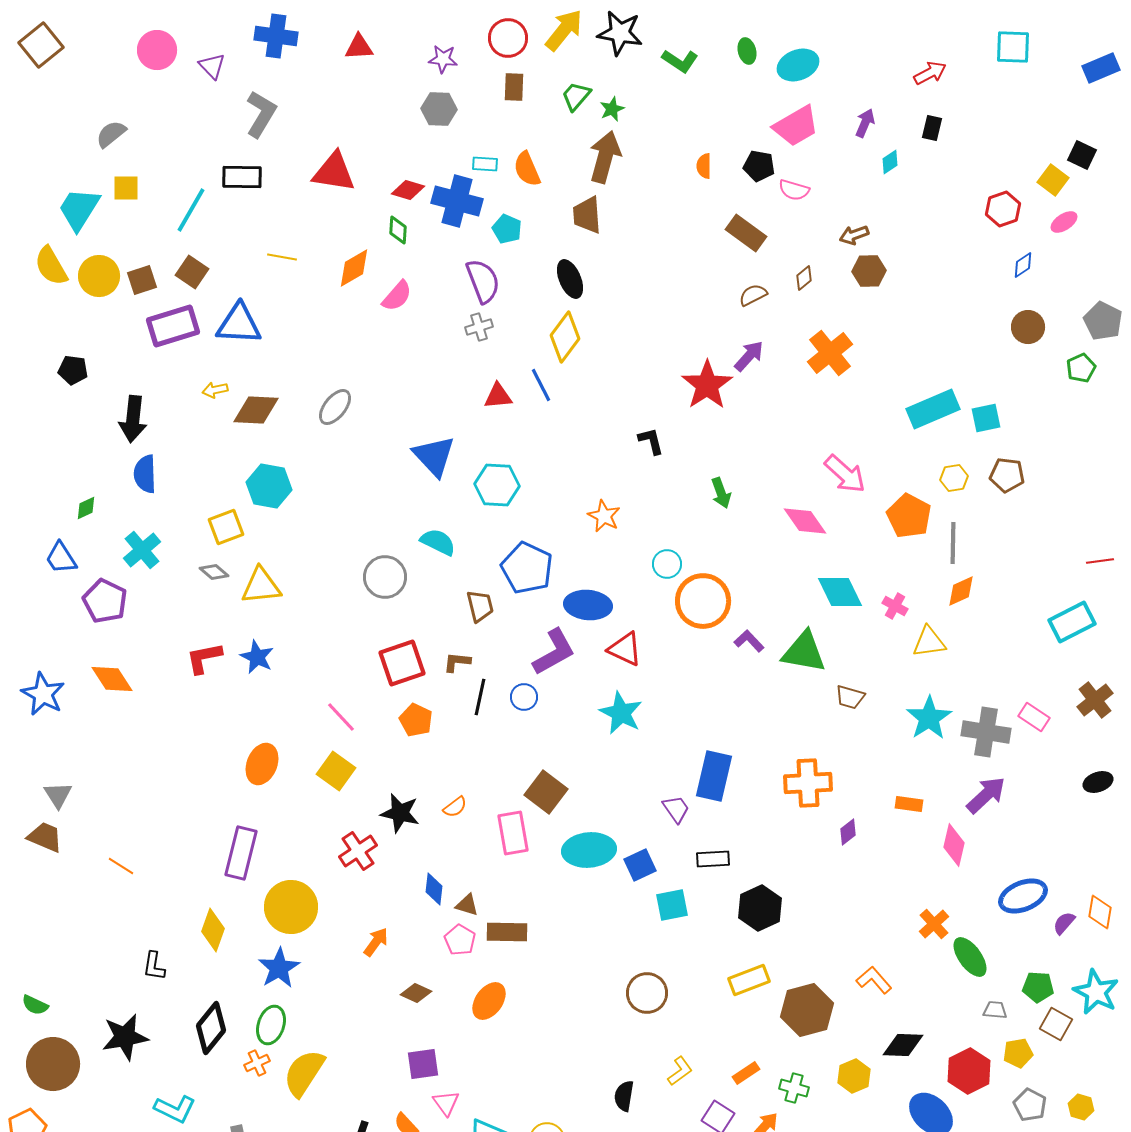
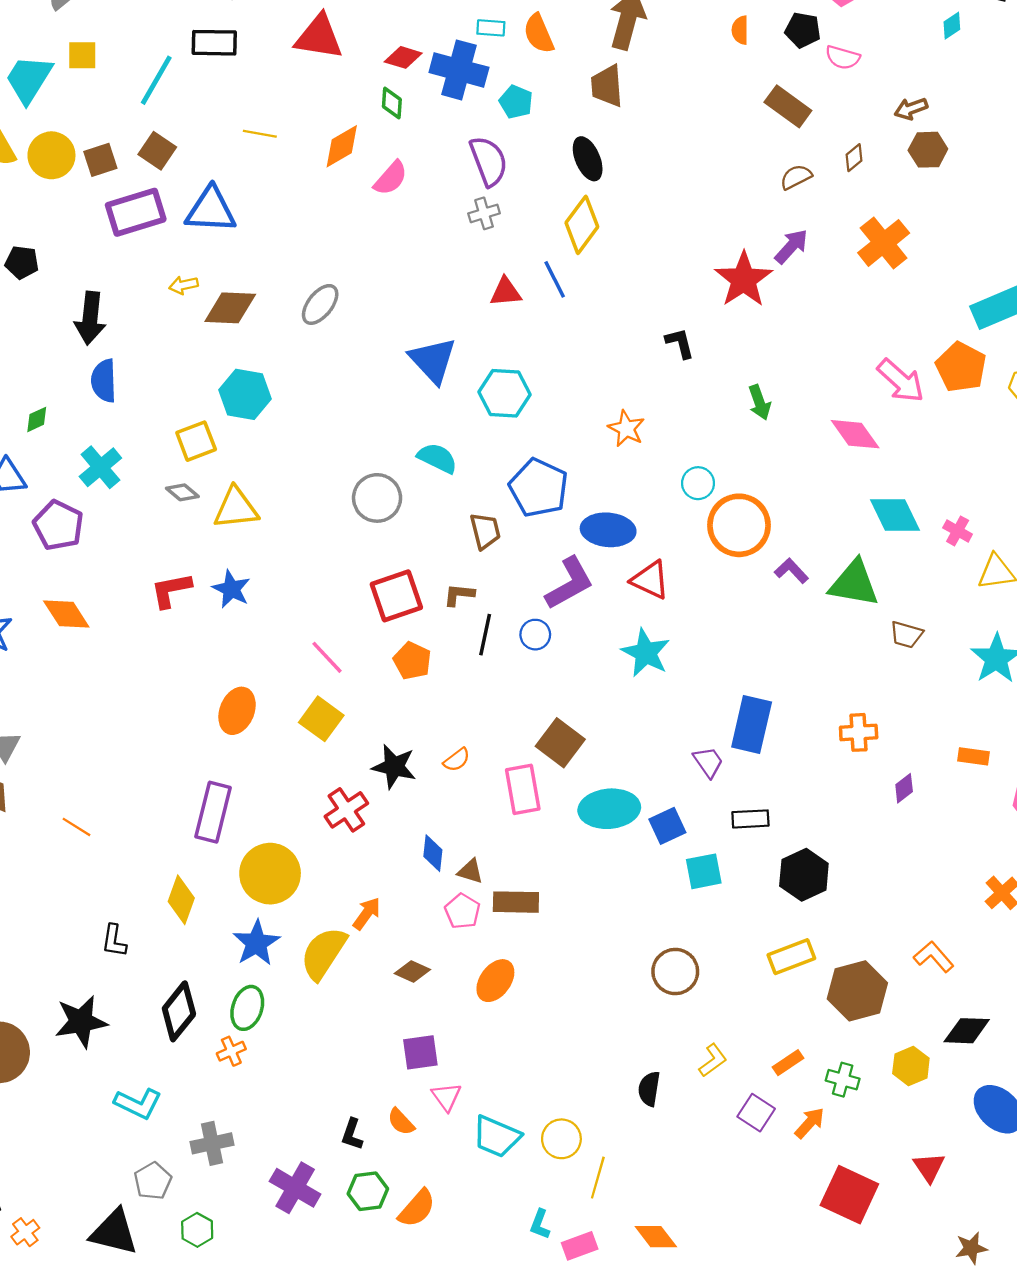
orange pentagon: (909, 516) -> (961, 367), moved
orange cross: (808, 783) -> (859, 732), size x0.7
yellow semicircle: (304, 1073) -> (324, 953), moved

